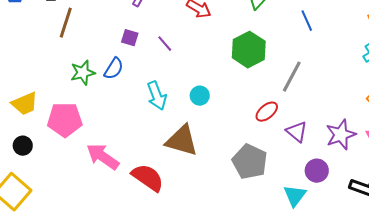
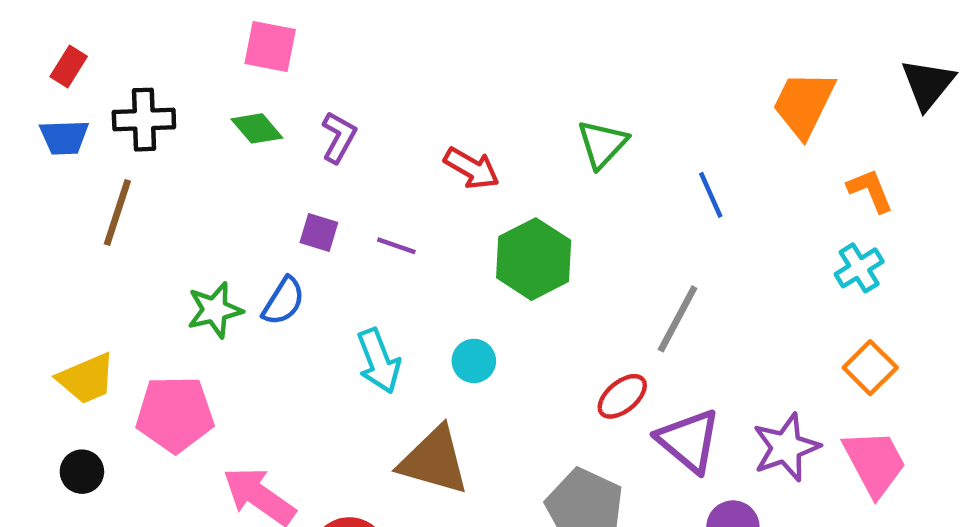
brown line: (66, 23) -> (117, 213), moved
purple line: (165, 44) -> (396, 246), turned -30
green hexagon: (249, 50) -> (534, 259), moved
purple triangle: (297, 132) -> (689, 441), size x1.4

